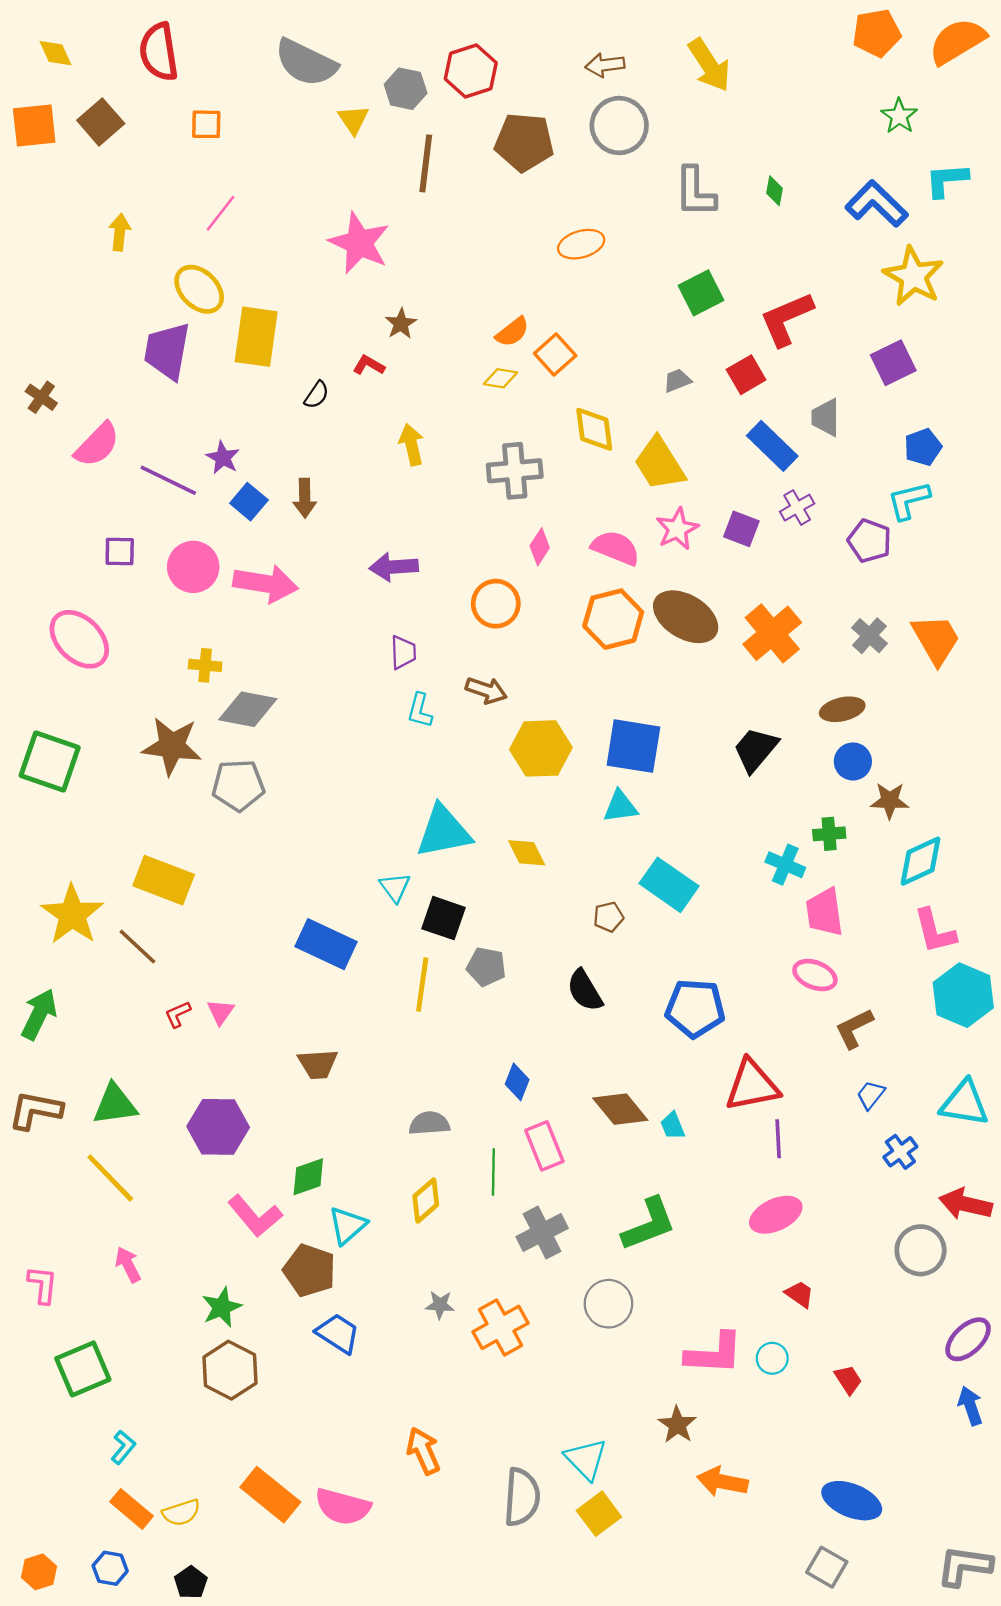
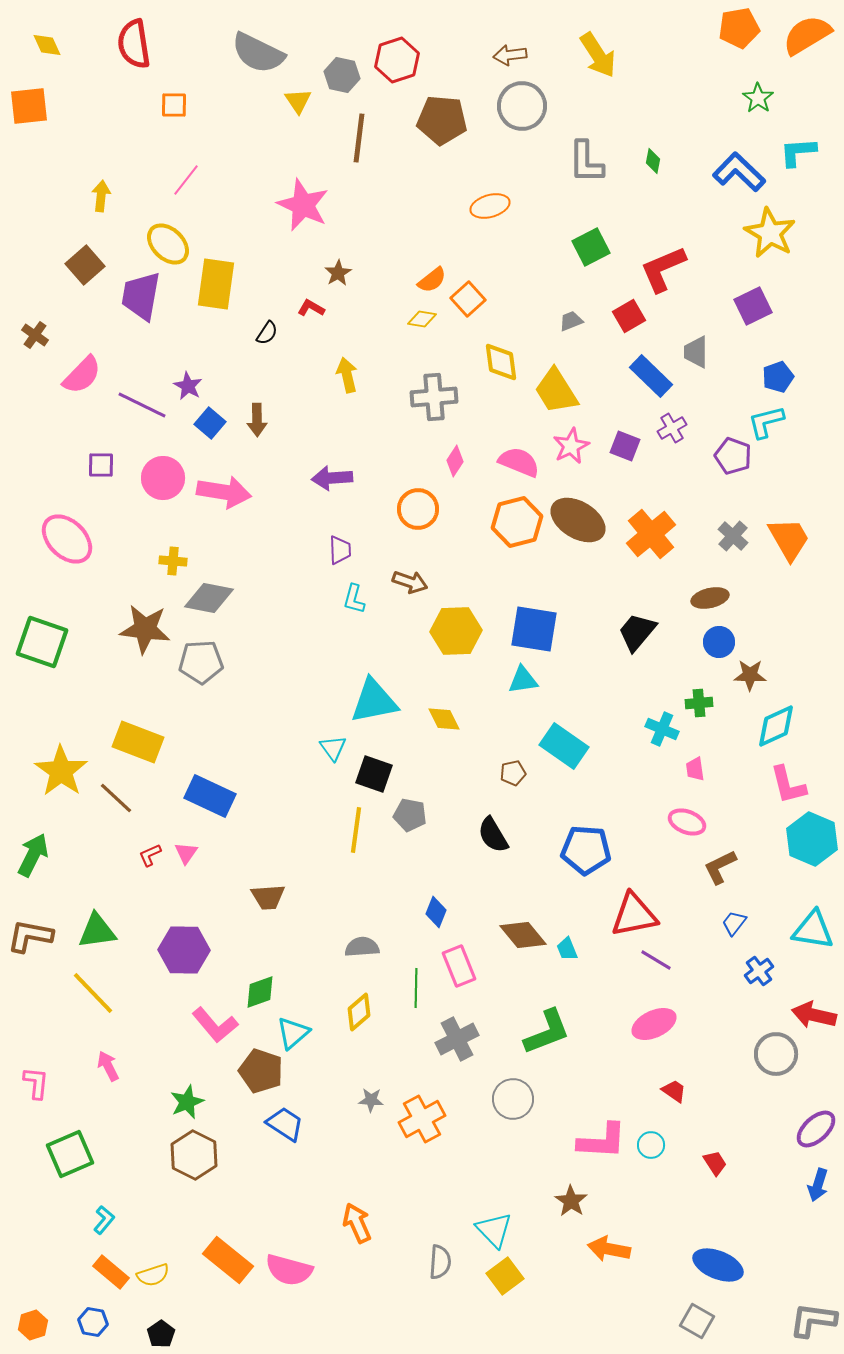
brown square: (101, 122) -> (85, 265), moved
pink trapezoid: (824, 912) -> (695, 769), size x0.6
blue rectangle: (326, 944) -> (210, 796), moved
purple line: (778, 1139) -> (656, 960), turned -56
blue arrow: (970, 1406) -> (818, 1185), turned -144
gray semicircle: (522, 1497) -> (440, 1262), size x0.7

